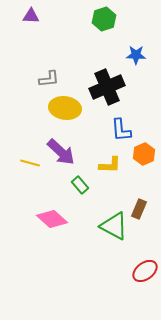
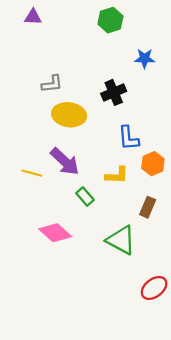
black cross: (107, 87) -> (114, 92), size x0.7
brown rectangle: (139, 209) -> (148, 207), moved

